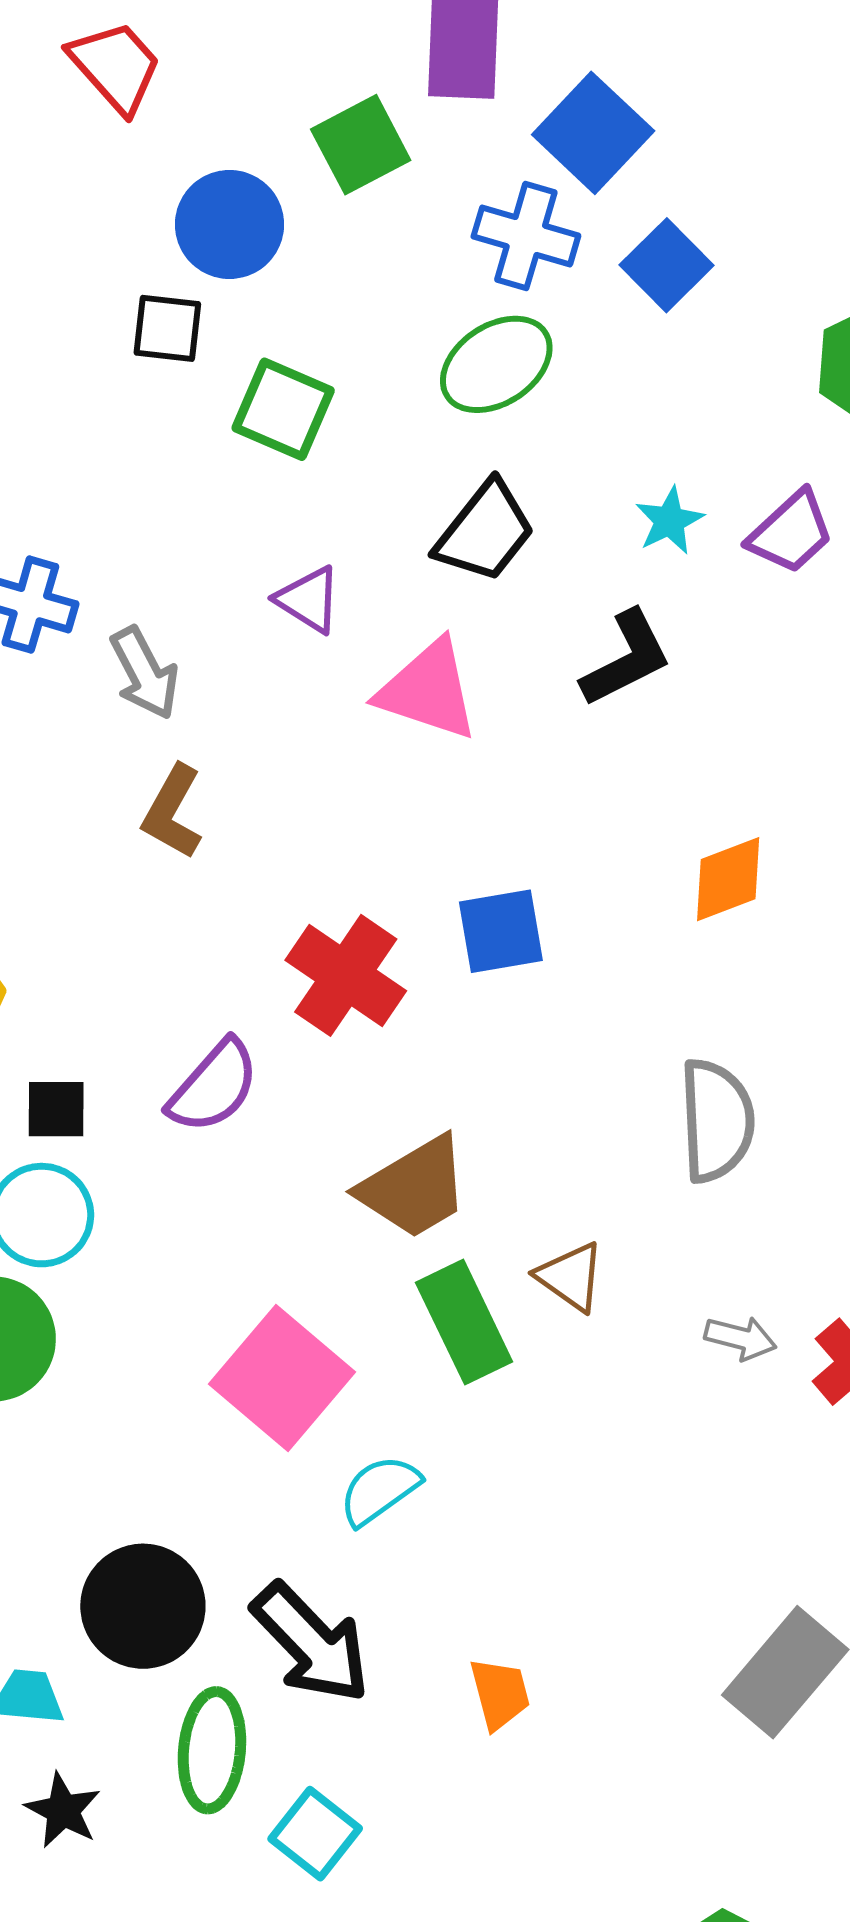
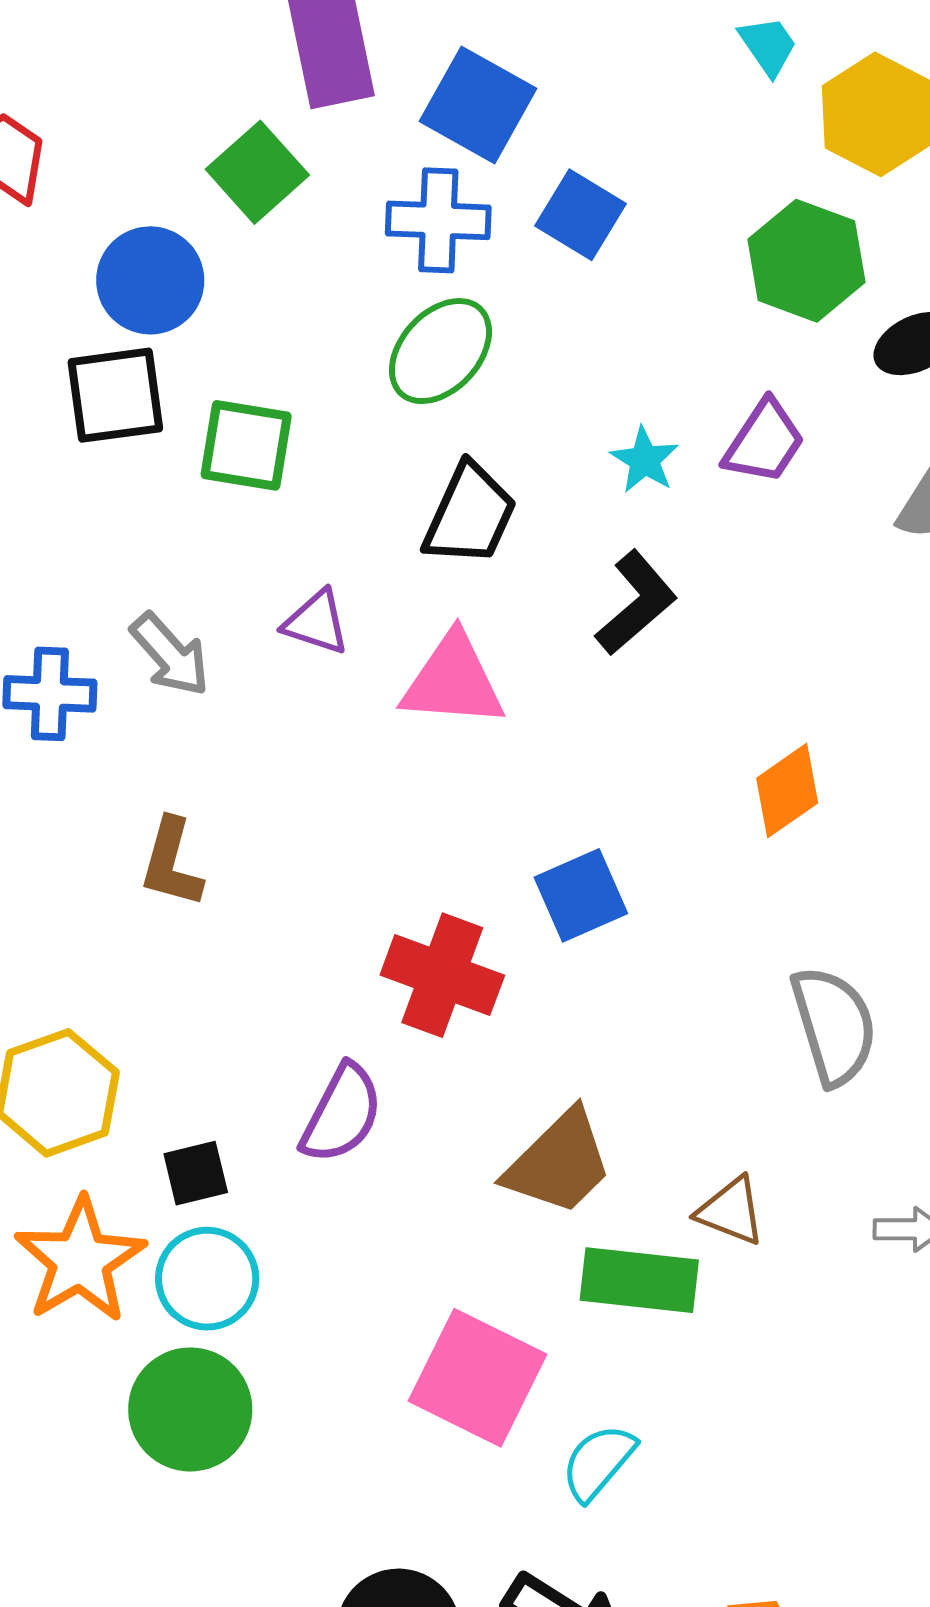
black square: (167, 328) -> (115, 395), size x1.4
gray arrow: (145, 673) -> (170, 655), moved
brown L-shape: (173, 812) -> (171, 863), moved
green rectangle: (464, 1322) -> (639, 1280), turned -44

